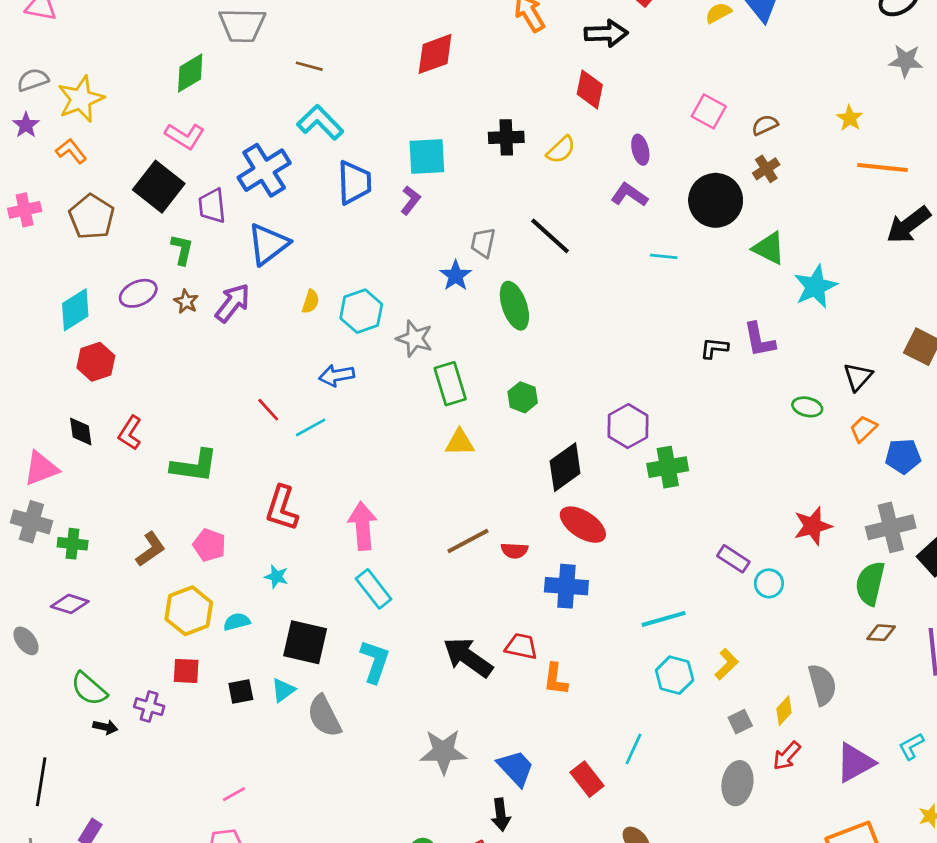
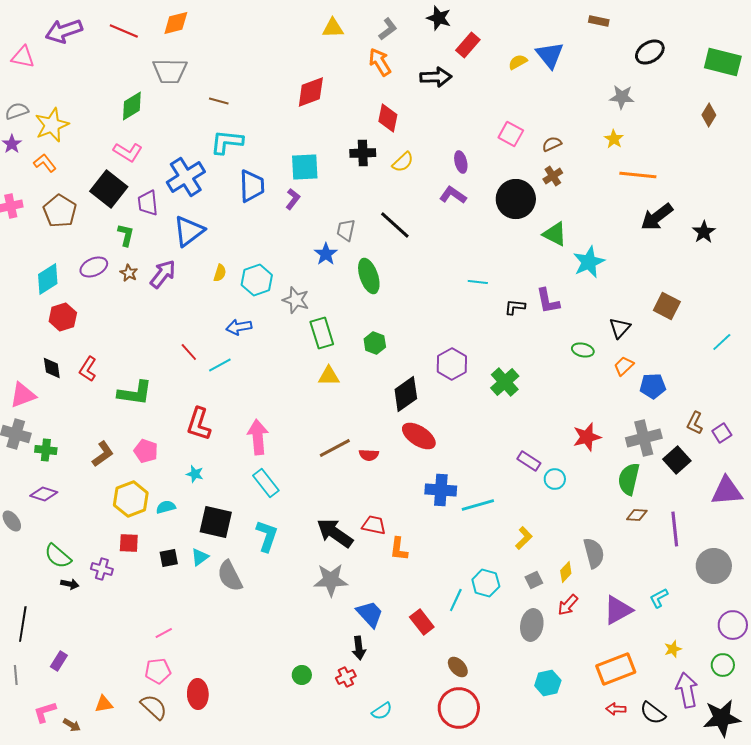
gray star: (906, 61) -> (622, 97), moved
red diamond: (590, 89) -> (388, 118), moved
cyan L-shape: (320, 122) -> (227, 142), turned -40
cyan line: (664, 256) -> (478, 282), moved
green cross: (668, 467) -> (505, 382), moved, turned -32
blue cross: (566, 586) -> (441, 490), moved
cyan hexagon: (675, 675) -> (486, 583), moved
gray star: (443, 752) -> (331, 580), moved

